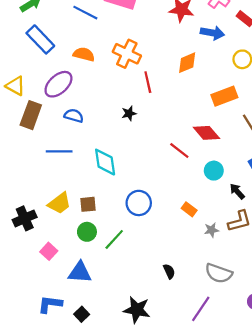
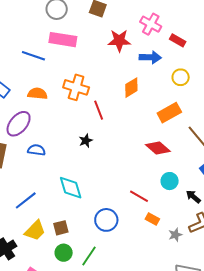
blue line: (59, 151) -> (26, 200), moved, turned -30
red line: (179, 151) -> (139, 196), moved

